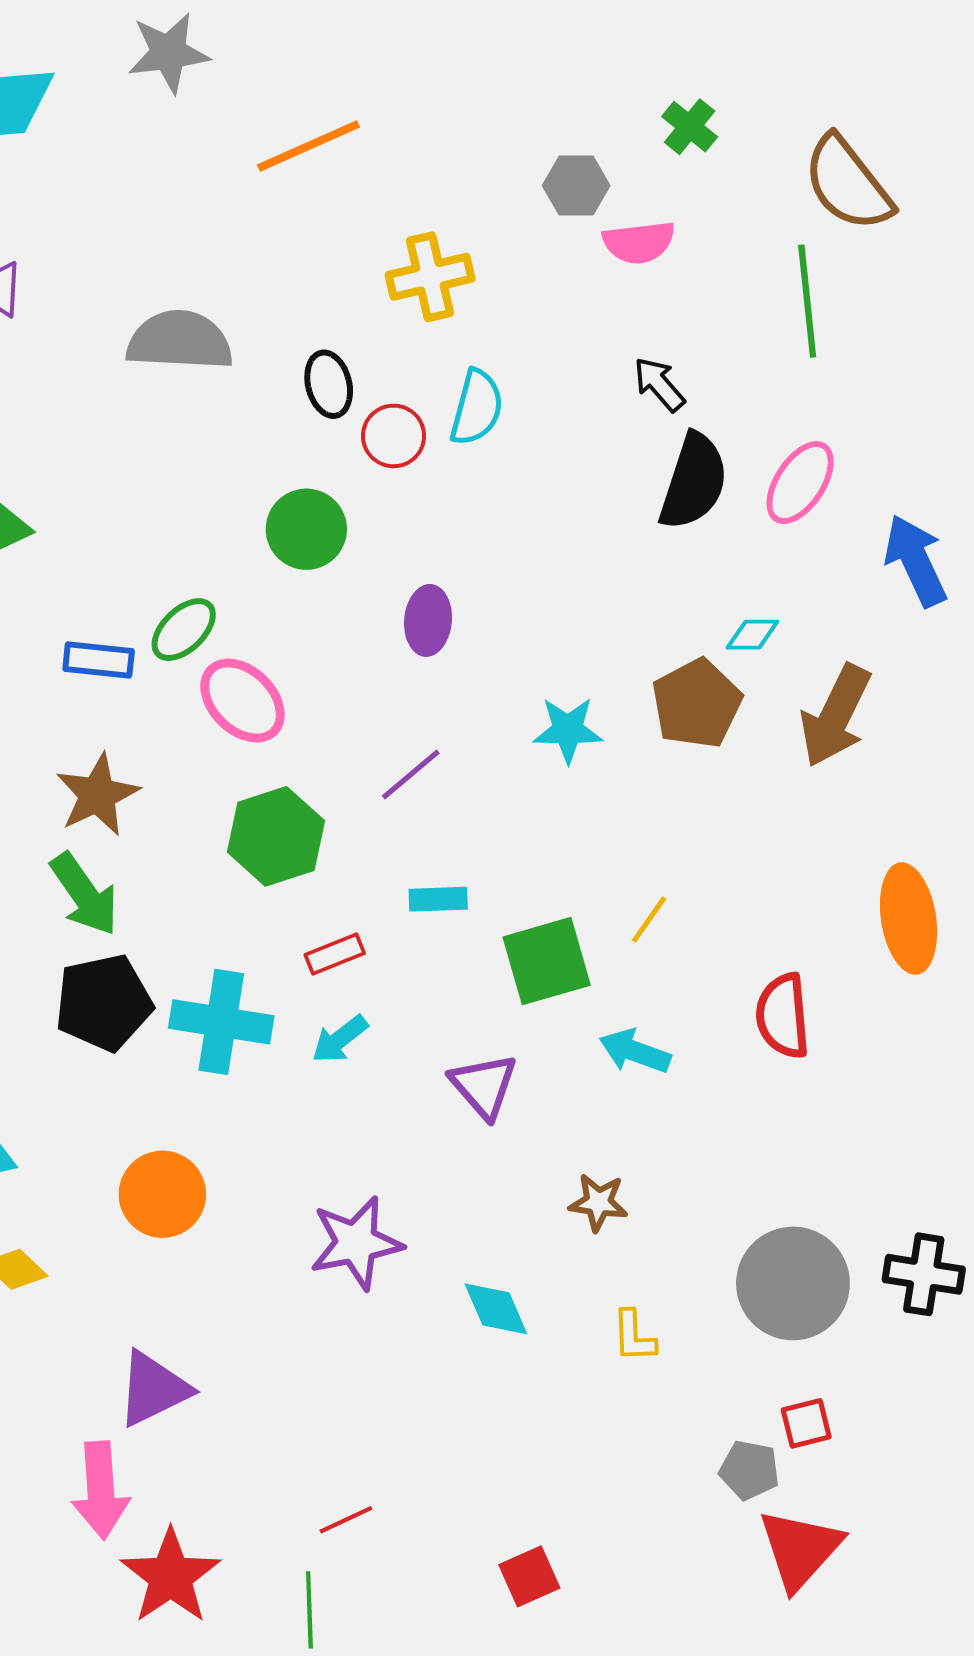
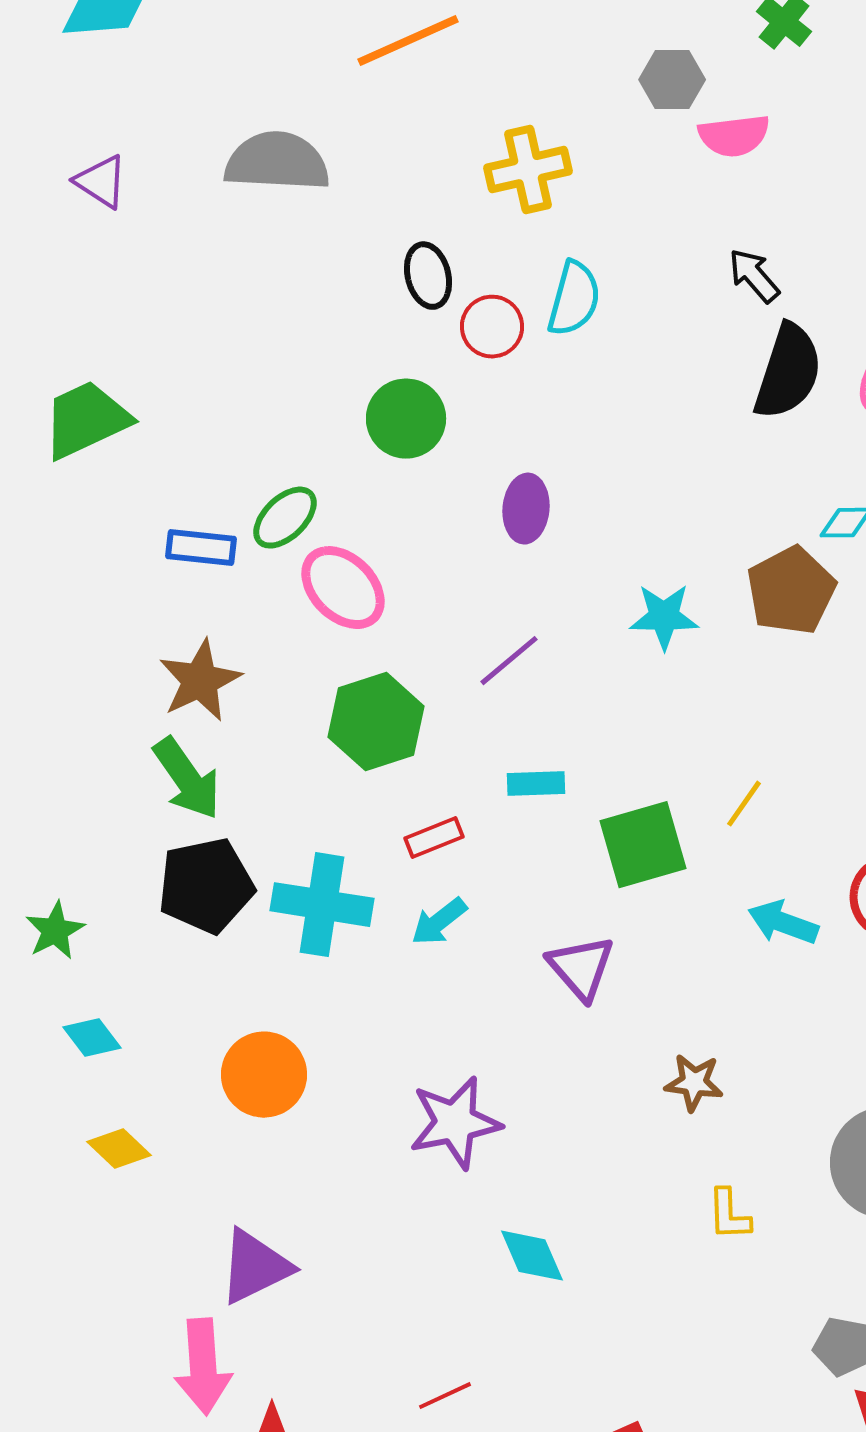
gray semicircle: (180, 341) -> (277, 162), moved
cyan arrow: (635, 1051) -> (783, 923), moved
cyan diamond: (496, 1309) -> (532, 1256), moved

